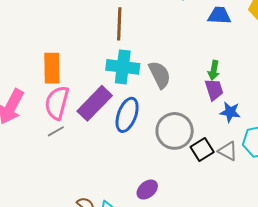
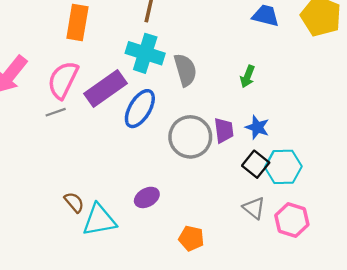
orange rectangle: (52, 68) -> (77, 22), moved
purple trapezoid: (214, 90) -> (224, 130), moved
black square: (202, 149) -> (256, 164), moved, turned -30
gray triangle: (228, 151) -> (254, 208), moved

